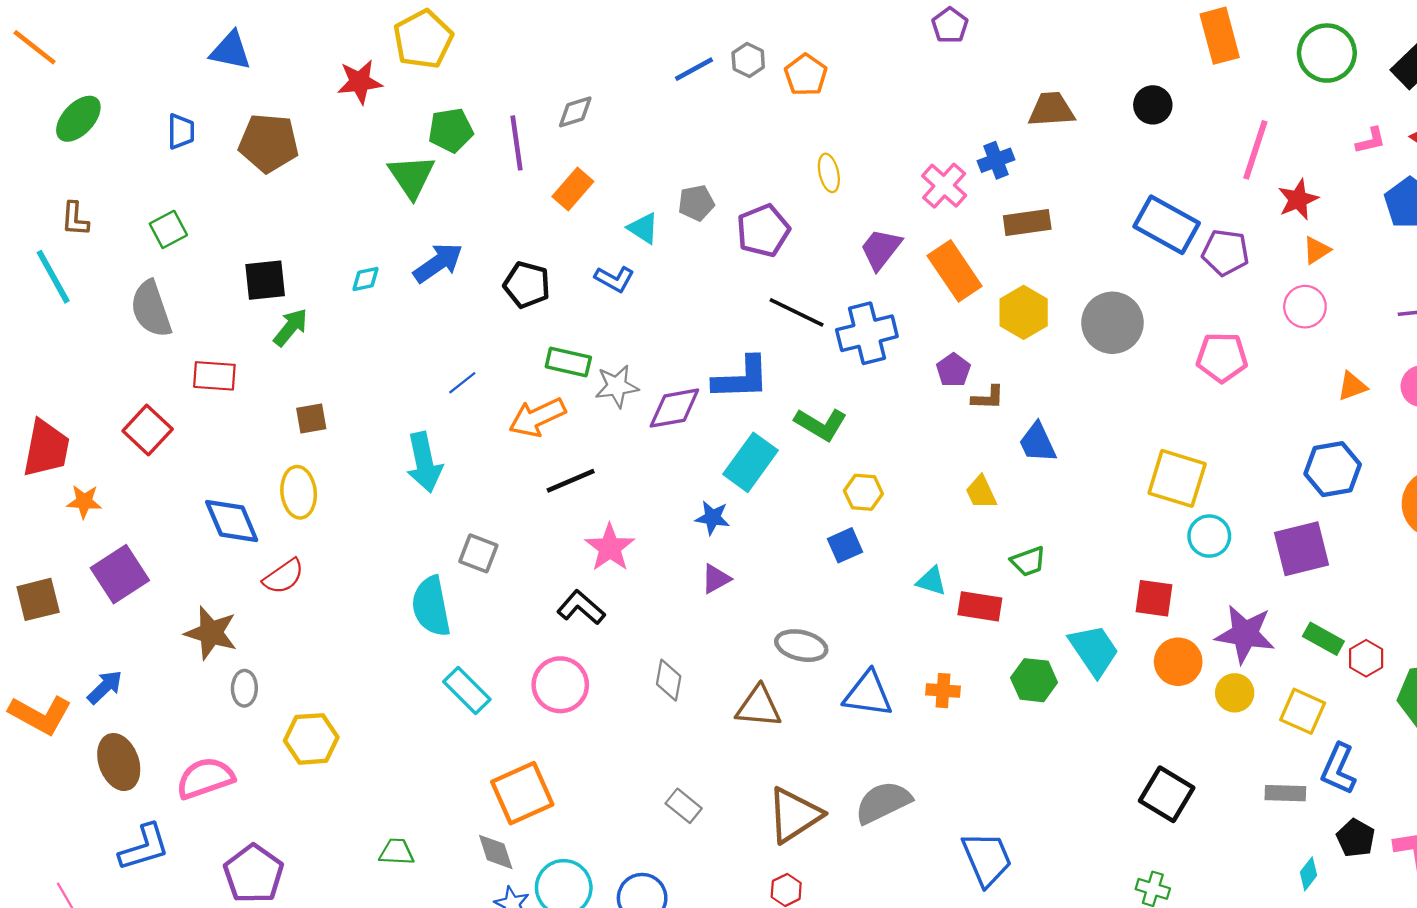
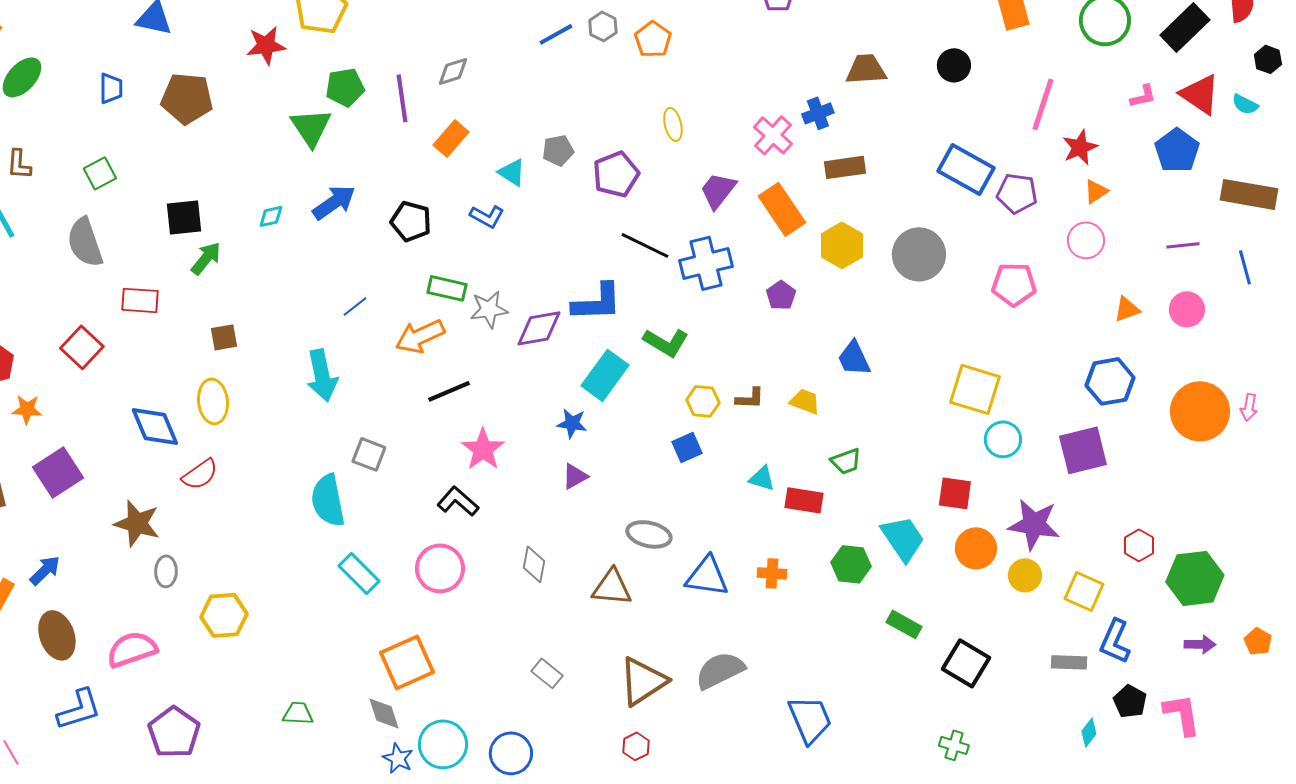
brown L-shape: (988, 398) -> (750, 398), moved
yellow trapezoid: (981, 492) -> (805, 401), turned 136
green rectangle: (1323, 639) -> (904, 624), moved

